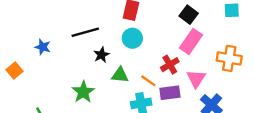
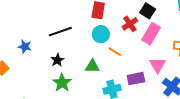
black star: (101, 55) -> (57, 60), moved
red cross: (170, 65) -> (130, 24), moved
orange line: (148, 81) -> (115, 52), moved

